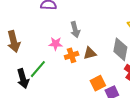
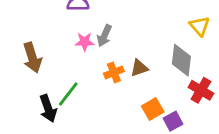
gray arrow: (75, 30) -> (104, 36), moved, turned 42
pink star: (56, 44) -> (85, 42), moved

